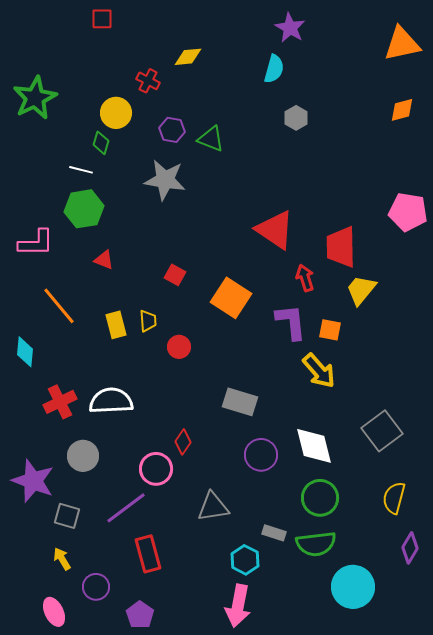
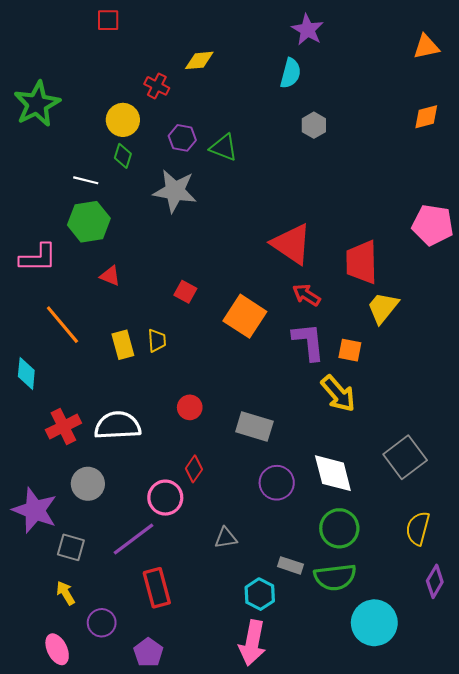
orange triangle: (402, 44) -> (426, 47), size x0.7
green diamond: (101, 143) -> (123, 156), moved
red arrow: (305, 278) -> (306, 295), moved, turned -40
red circle: (179, 347) -> (190, 407), moved
gray triangle: (213, 507) -> (226, 538), size x0.7

